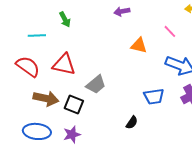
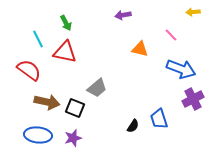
cyan line: (37, 35) -> (38, 39), turned 66
red triangle: (64, 64) -> (65, 52), moved
blue trapezoid: (154, 96) -> (159, 119), moved, turned 80

